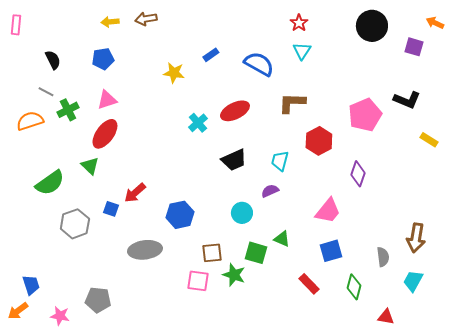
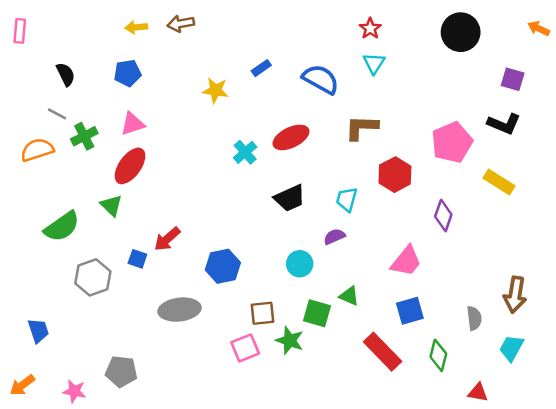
purple square: (414, 47) -> (513, 79), moved
yellow rectangle: (429, 140) -> (499, 182), moved, size x1.4
pink square: (198, 281) -> (245, 348), turned -30
red rectangle: (309, 284) -> (383, 352), size x1.5
blue trapezoid: (31, 285) -> (38, 331), moved

